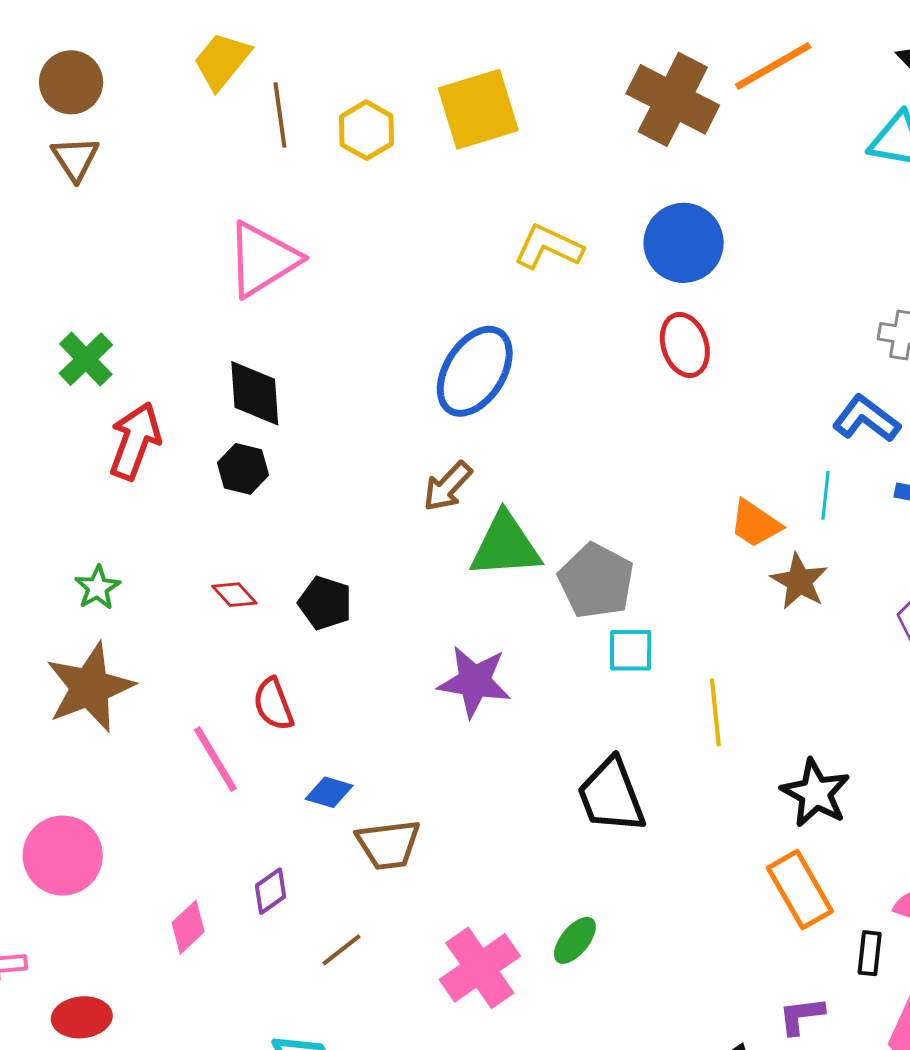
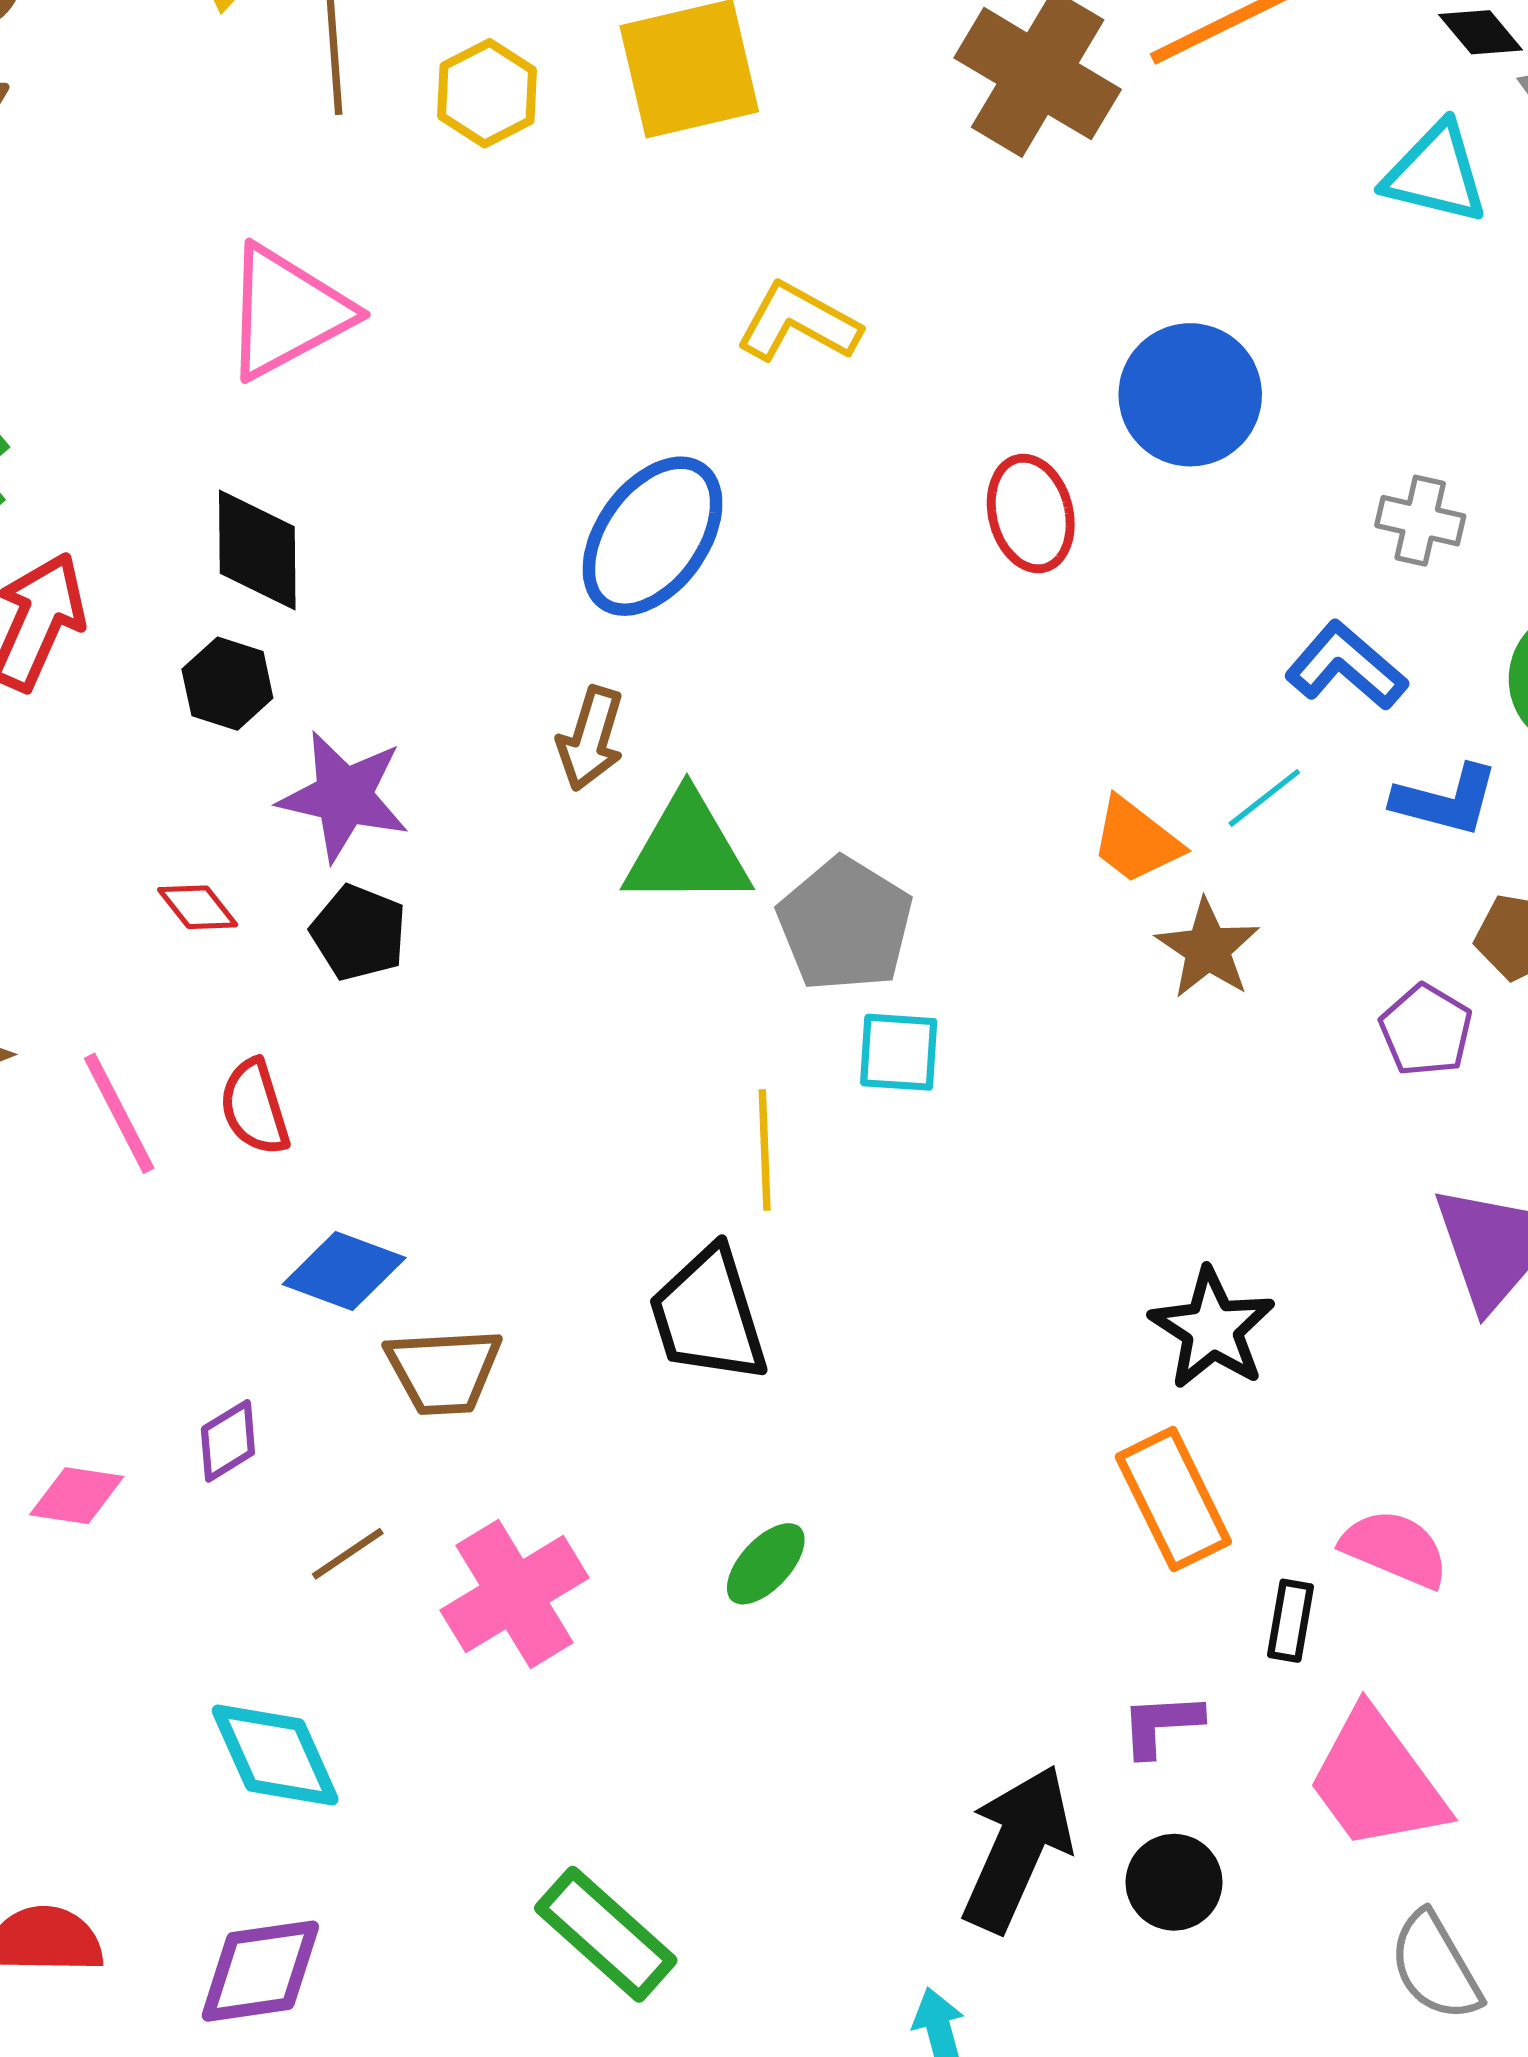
blue circle: (684, 243) -> (1190, 395), moved
brown arrow: (447, 486) -> (591, 739), turned -30
cyan line: (825, 495) -> (1264, 798), turned 42
purple star: (474, 681) -> (344, 796), moved
yellow line: (715, 712) -> (765, 1150), moved
pink line: (215, 759) -> (119, 1113), moved
blue diamond: (329, 792) -> (344, 1271), size x1.4
black trapezoid: (611, 796) -> (708, 1315), moved
pink diamond: (188, 927) -> (77, 1496), turned 48
pink cross: (480, 968) -> (514, 1594), moved

